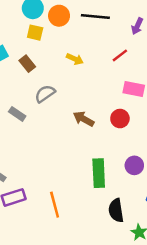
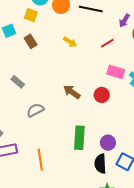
yellow square: (35, 33) -> (31, 15), moved
gray semicircle: (45, 94) -> (35, 110), moved
purple circle: (134, 165) -> (108, 143), moved
black semicircle: (116, 210) -> (100, 164), moved

